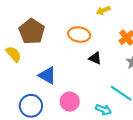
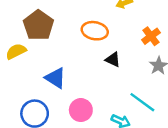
yellow semicircle: (14, 54) -> (16, 51), turned -78

